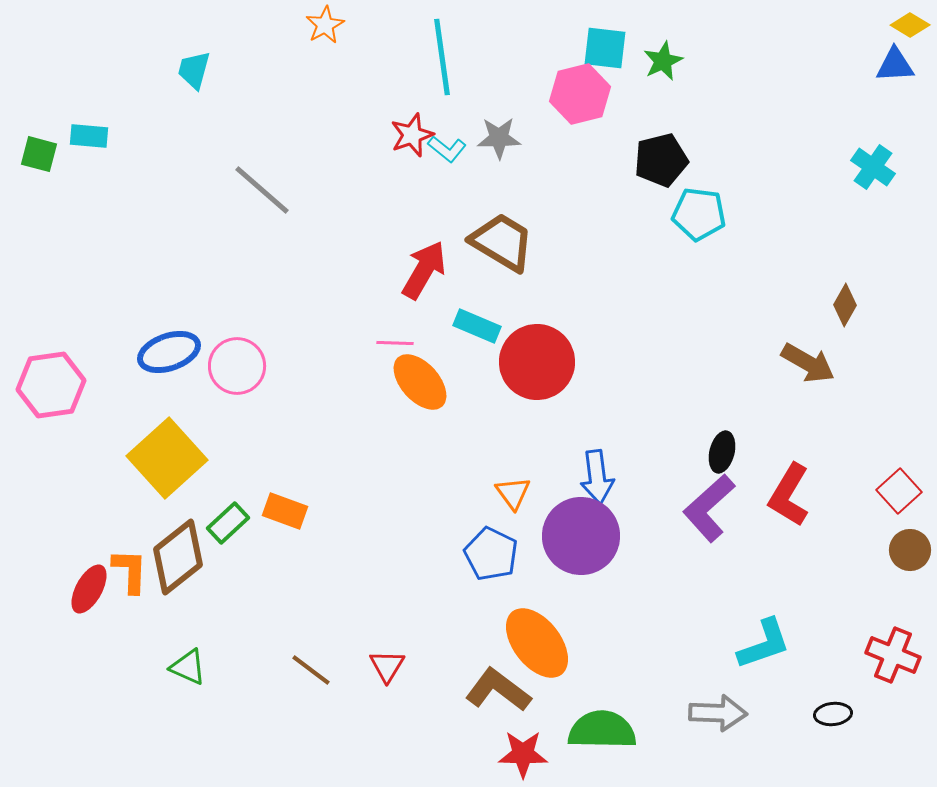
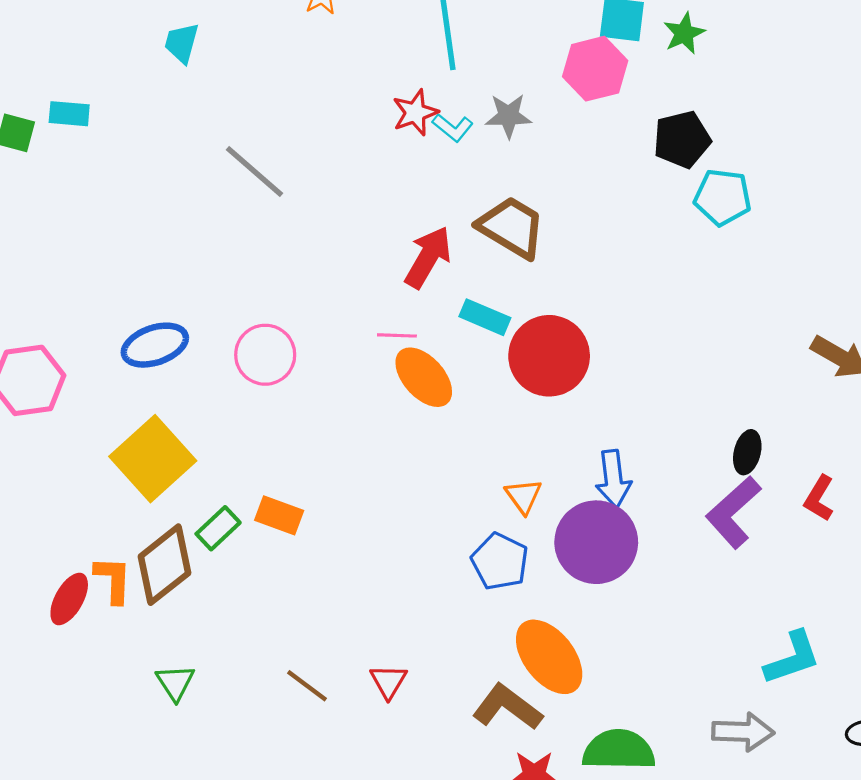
pink circle: (237, 366) -> (265, 355), moved
red L-shape: (789, 495) -> (819, 498), size x0.7
green triangle: (188, 667) -> (175, 683), turned 33

